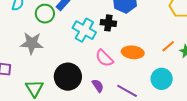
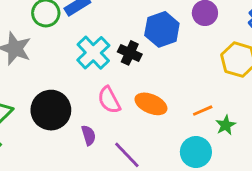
cyan circle: (162, 79) -> (196, 152), moved

